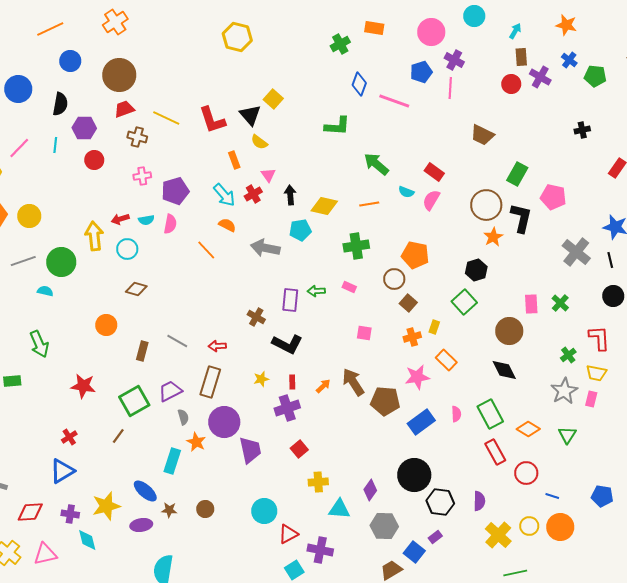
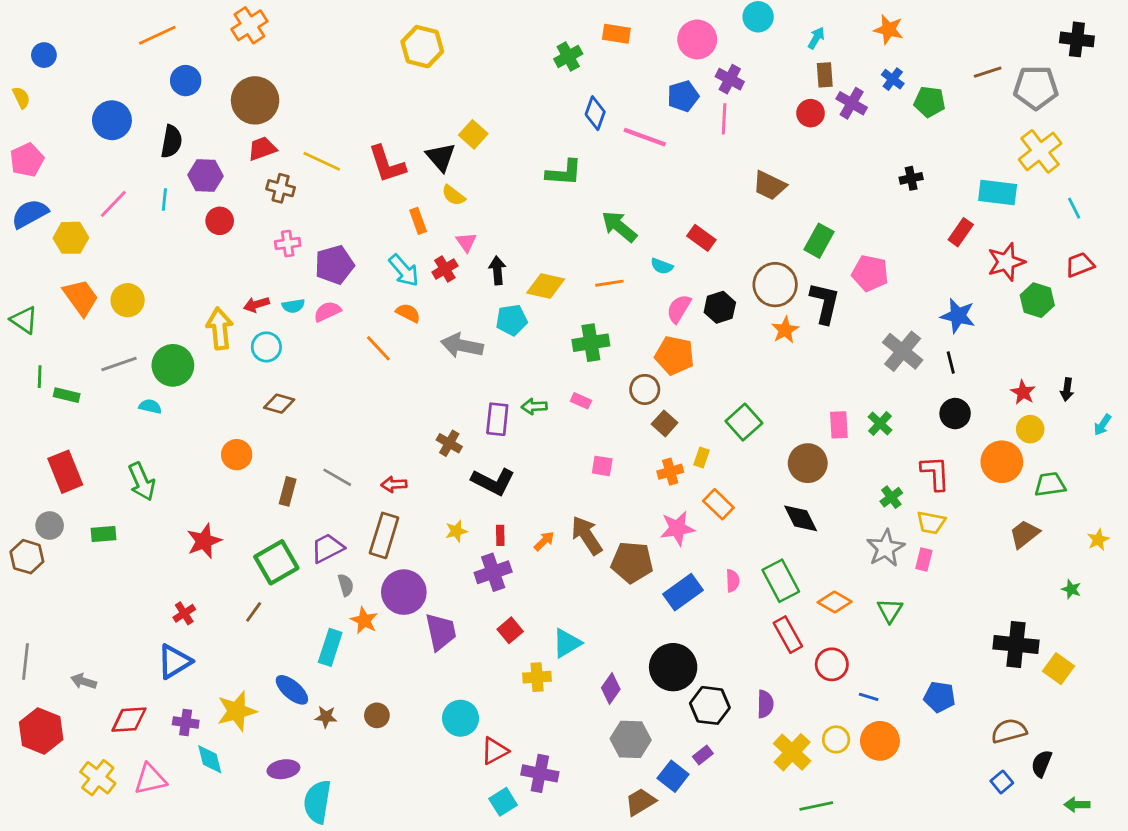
pink semicircle: (431, 200) -> (679, 309), moved
pink semicircle: (170, 224) -> (327, 312), turned -126
black hexagon: (476, 270) -> (720, 307), moved
red star: (83, 386) -> (204, 541), turned -30
cyan triangle: (339, 509) -> (567, 643), moved, turned -35
purple ellipse: (141, 525) -> (283, 769), moved

